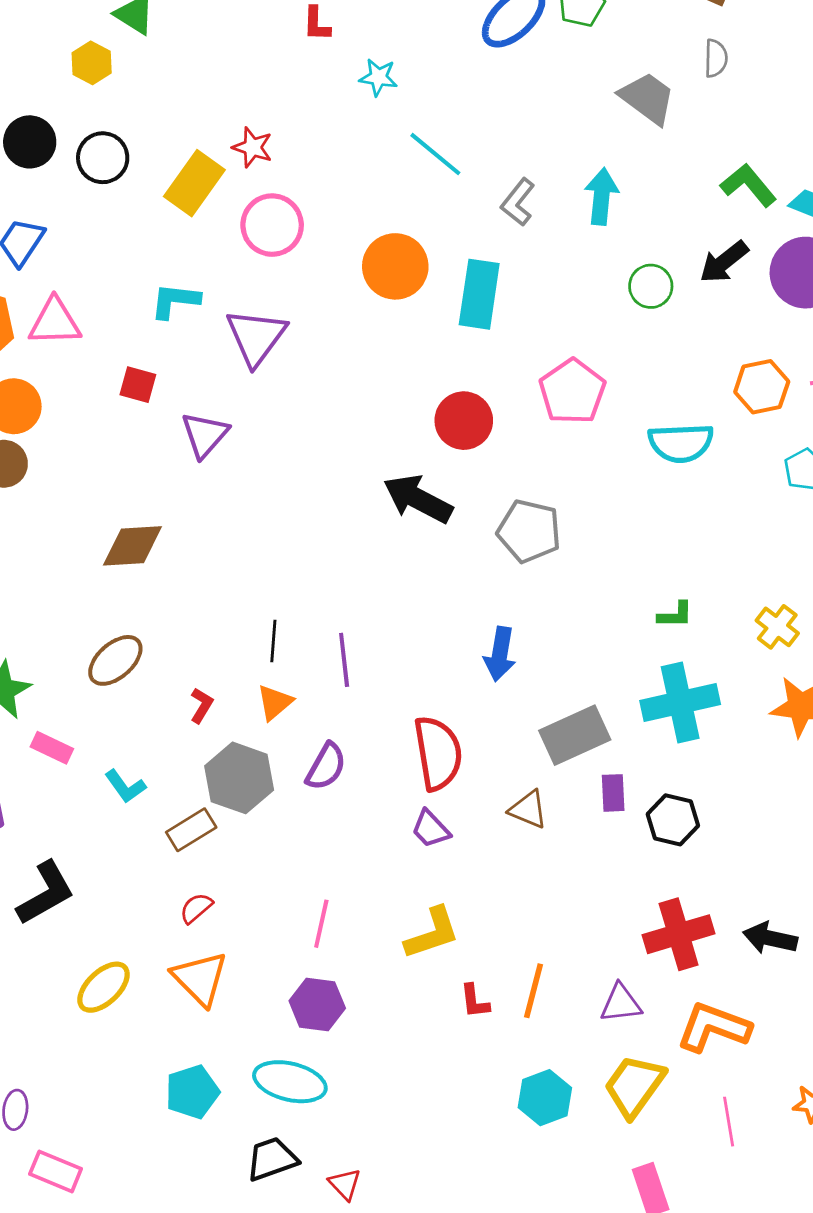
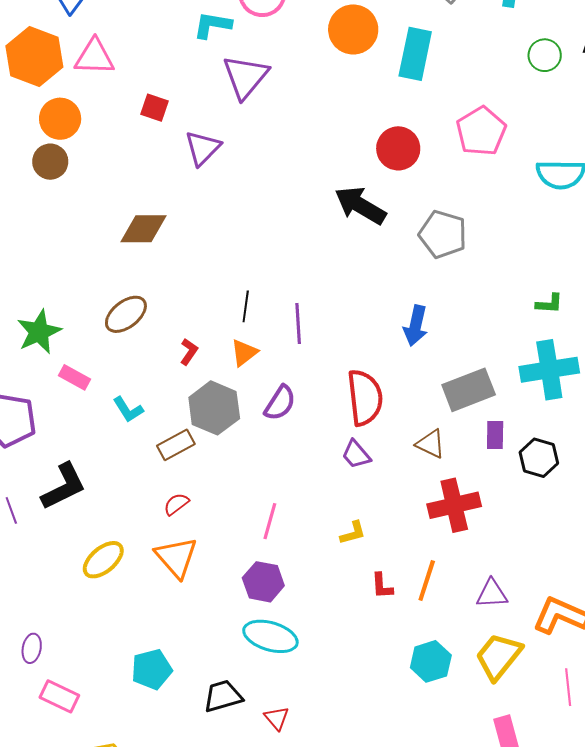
cyan L-shape: (175, 301) -> (212, 25), moved
yellow L-shape: (432, 933) -> (353, 533), size x0.6
red cross: (679, 934) -> (454, 505), moved
cyan ellipse: (290, 1082) -> (270, 636), moved
cyan pentagon: (192, 1092) -> (152, 669), moved

